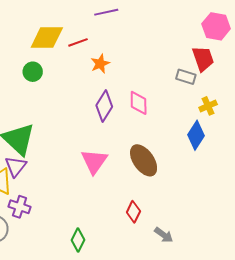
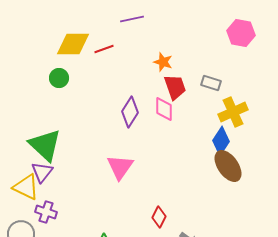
red trapezoid: (203, 59) -> (175, 87), moved
orange star: (100, 64) -> (163, 62), moved, turned -30
yellow cross: (208, 106) -> (233, 112), size x1.6
brown ellipse: (144, 160) -> (228, 166), moved

